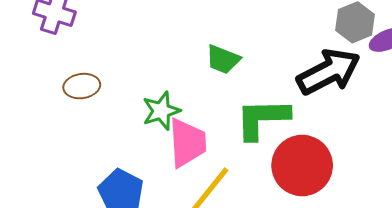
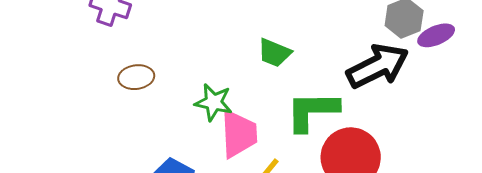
green star: (161, 111) -> (214, 102), turned 30

